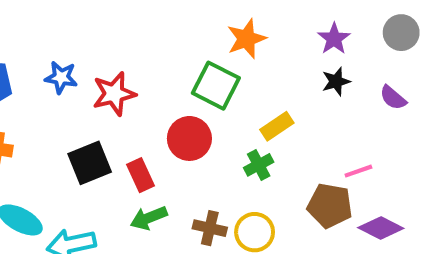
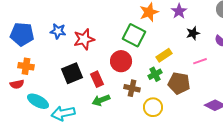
purple star: (334, 39) -> (179, 11), moved
pink line: (358, 171) -> (200, 61), moved
brown pentagon: (330, 206) -> (179, 83), moved
brown cross: (210, 228) -> (132, 88), moved

